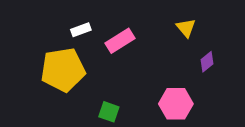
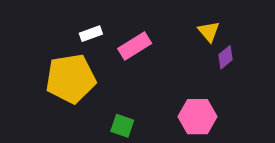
purple diamond: (207, 62) -> (226, 57), moved

